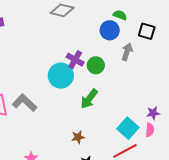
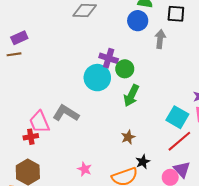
green circle: (96, 65) -> (125, 69), moved

